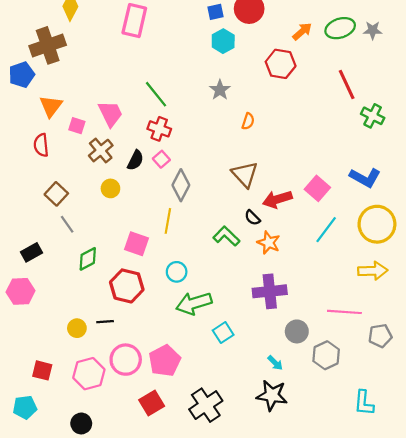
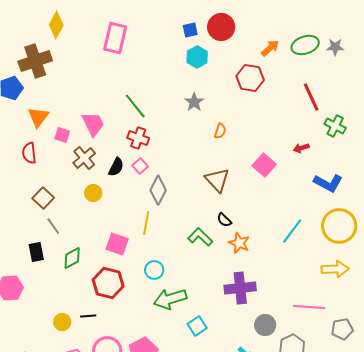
pink square: (317, 188) -> (264, 165), moved
red arrow: (277, 199) -> (301, 148), moved, size x0.6
black rectangle: (31, 252) -> (36, 252), moved, turned -72

